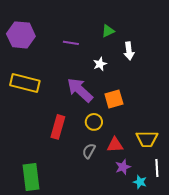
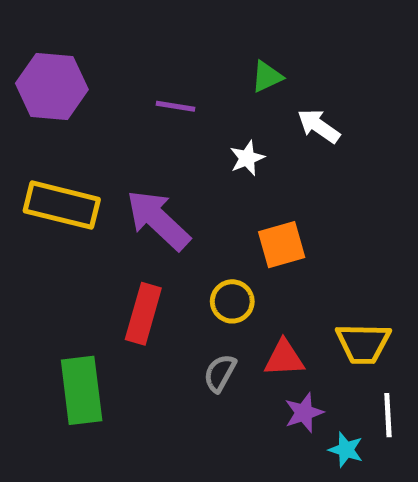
white arrow: (129, 51) -> (319, 126), turned 132
purple arrow: (80, 90) -> (158, 220), moved
green rectangle: (31, 177) -> (82, 390), moved

